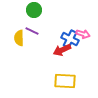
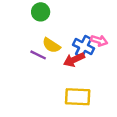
purple line: (32, 31) -> (38, 55), moved
yellow semicircle: (19, 38) -> (51, 45), moved, turned -56

